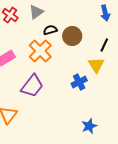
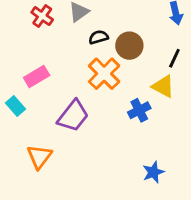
orange cross: (40, 51) -> (104, 74), moved
yellow triangle: (96, 65) -> (163, 86), turned -30

